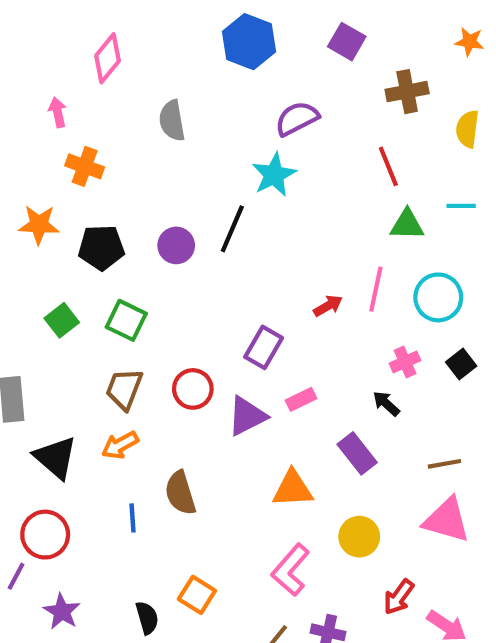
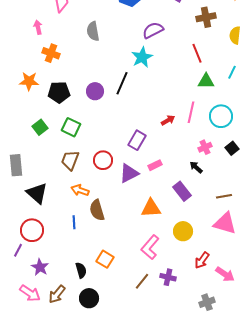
cyan line: (461, 206) -> (232, 72), turned -64
orange arrow: (120, 445) -> (80, 190), moved, turned 48

